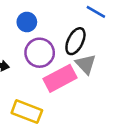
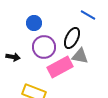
gray triangle: (86, 64) -> (80, 56), turned -36

